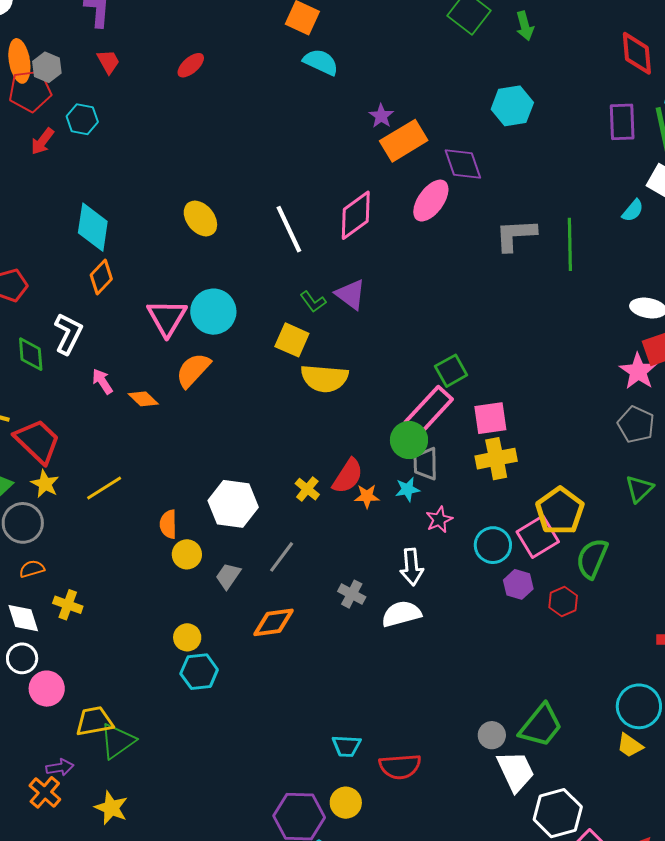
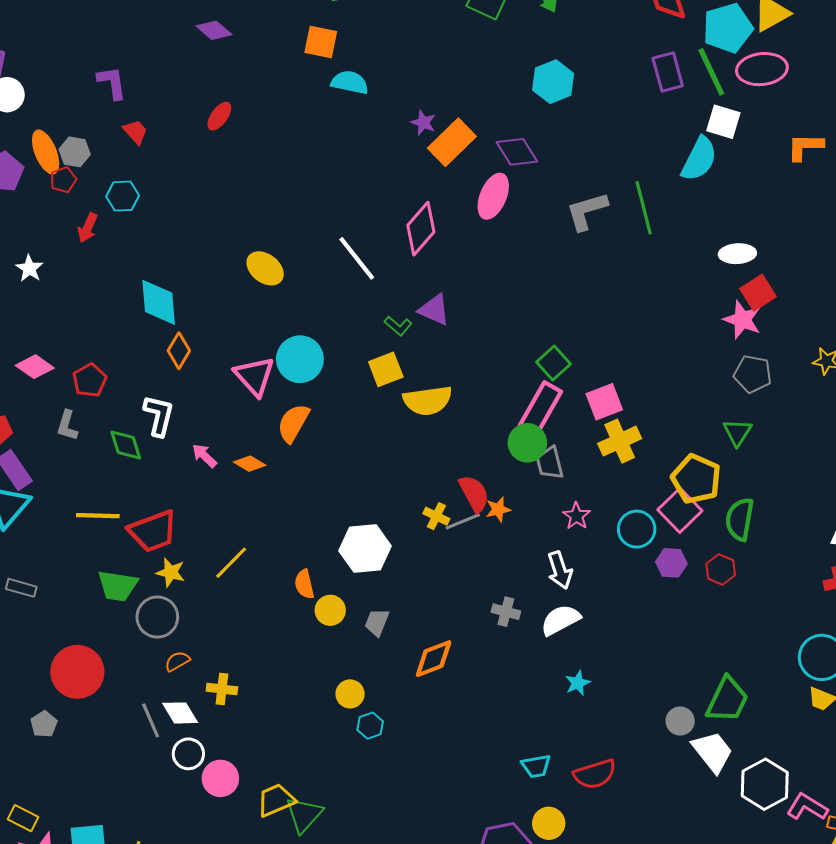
red pentagon: (30, 91) -> (63, 180), size x0.6
cyan semicircle: (633, 211) -> (699, 159), size x1.8
yellow square: (292, 340) -> (386, 369), turned -32
red trapezoid: (37, 441) -> (153, 531), turned 129
red semicircle: (348, 476) -> (474, 494), turned -48
cyan star: (407, 489) -> (578, 683), moved
green triangle: (639, 489) -> (737, 432), moved
gray line: (282, 557) -> (463, 521), moved, turned 44
cyan hexagon: (199, 672) -> (370, 726), size x0.7

